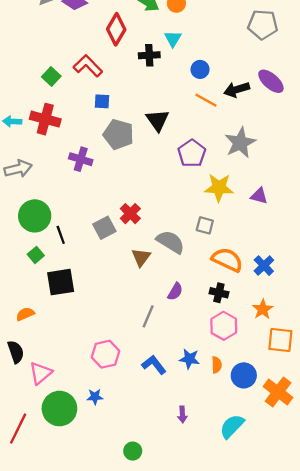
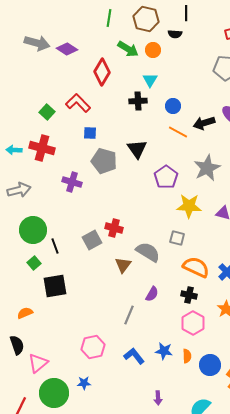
black cross: (149, 55) -> (138, 101), moved
red cross: (130, 214) -> (114, 228), turned -30

